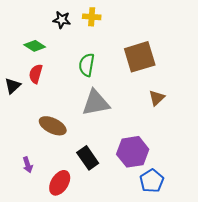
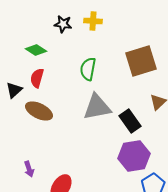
brown ellipse: (53, 126) -> (39, 111), moved
black rectangle: (88, 158) -> (130, 121), moved

